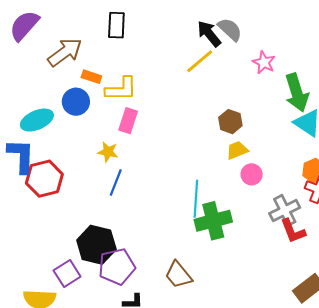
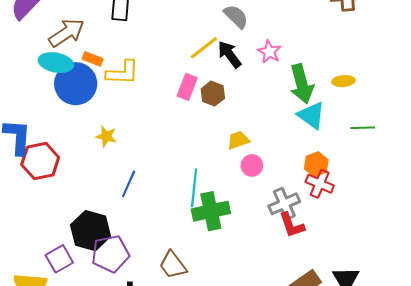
black arrow: (209, 34) -> (230, 54), moved
blue circle: (76, 102) -> (76, 84), size x1.5
cyan ellipse: (37, 120) -> (56, 63), moved, turned 32
pink rectangle: (128, 121) -> (187, 87), moved
brown hexagon: (230, 122) -> (213, 94), moved
blue line: (116, 182) -> (129, 184), moved

